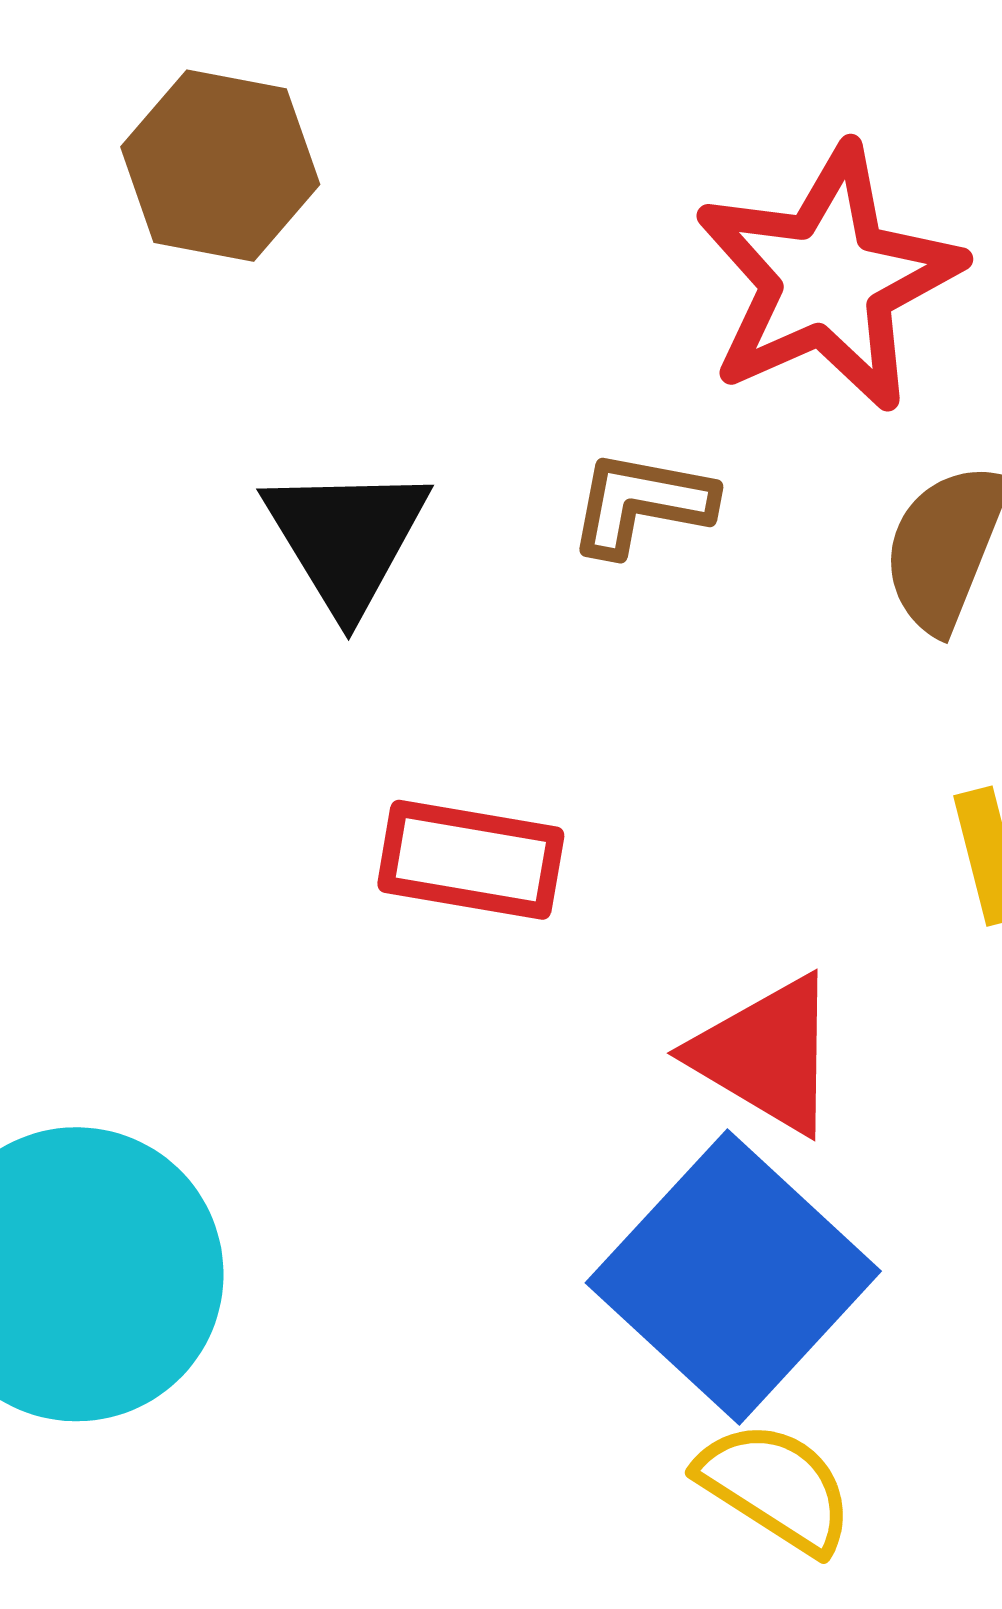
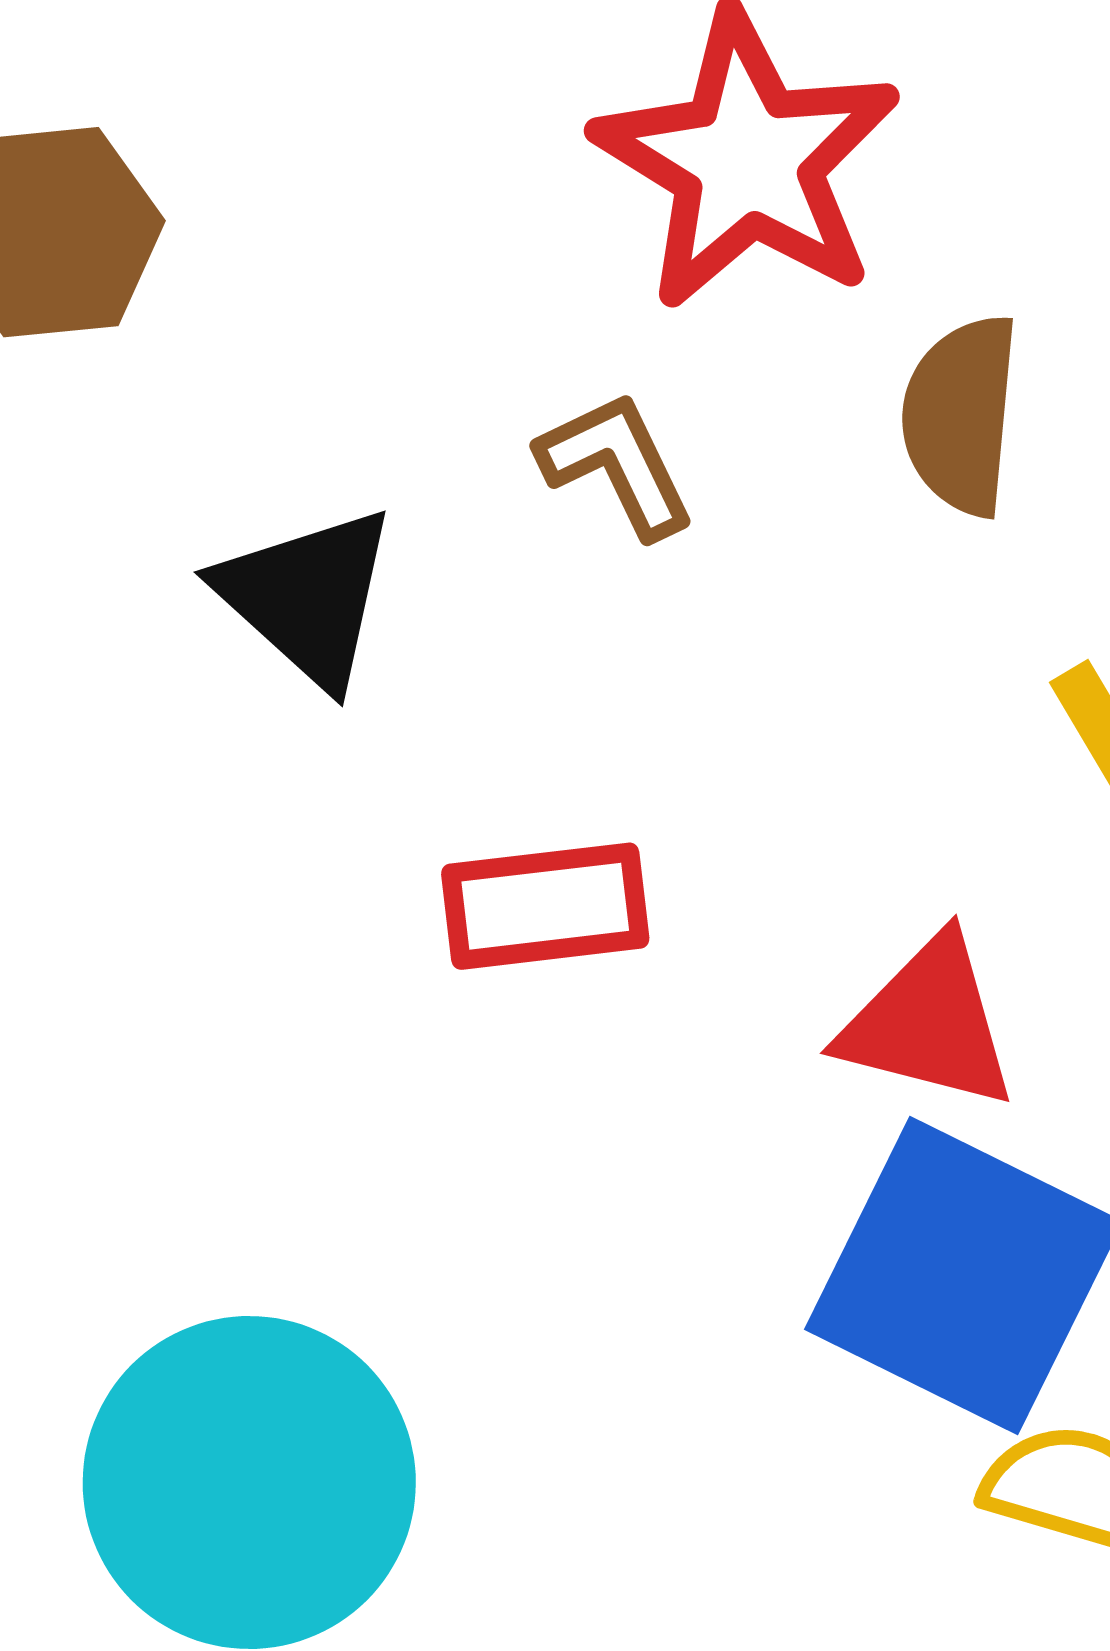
brown L-shape: (641, 503) -> (617, 465), turned 70

